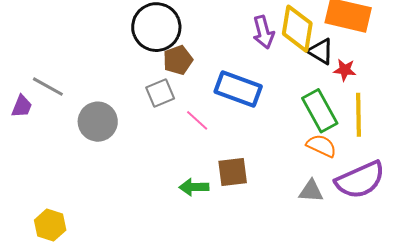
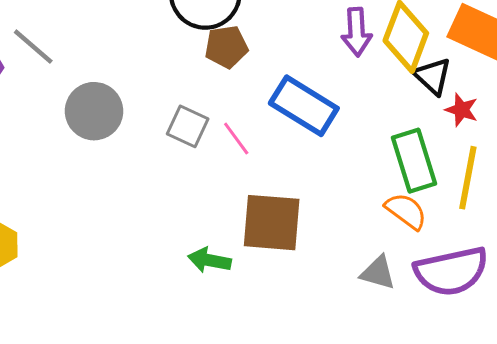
gray square: (160, 93) -> (188, 126), moved, turned 36
brown square: (233, 172) -> (272, 223), size x1.4
green arrow: (194, 187) -> (209, 260), moved

